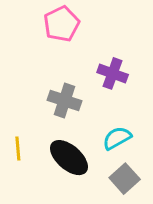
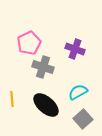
pink pentagon: (61, 24) -> (29, 43), moved

